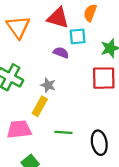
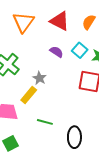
cyan square: (78, 36) -> (80, 50), moved, turned 35

